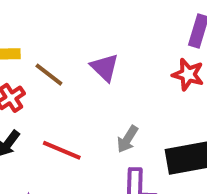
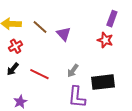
brown line: (49, 75) -> (40, 27), moved

